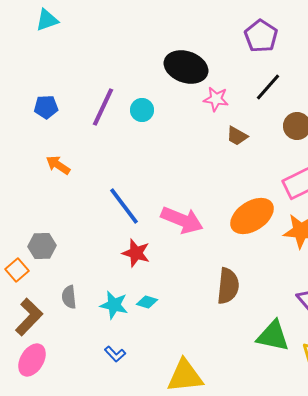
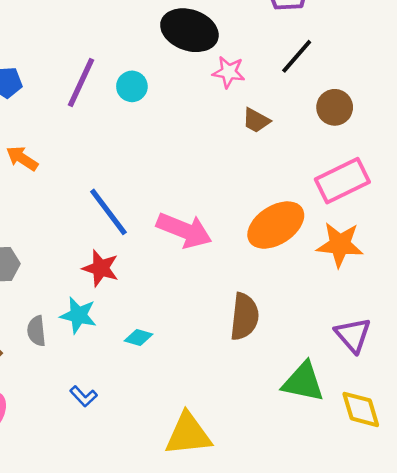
red star: (136, 253) -> (101, 268), moved
cyan star: (114, 305) -> (78, 315), moved
blue L-shape: (115, 354) -> (84, 396), moved

